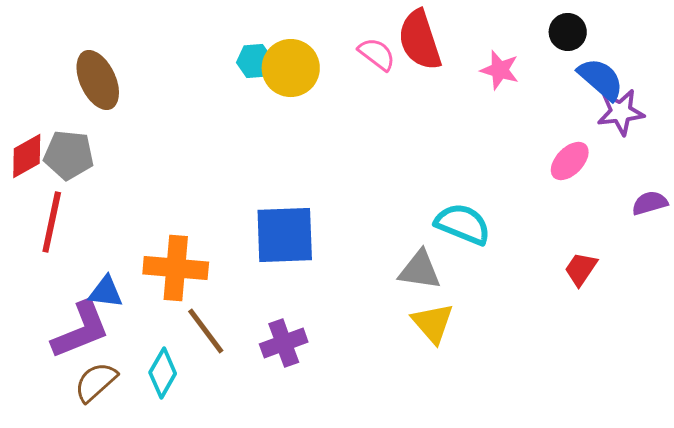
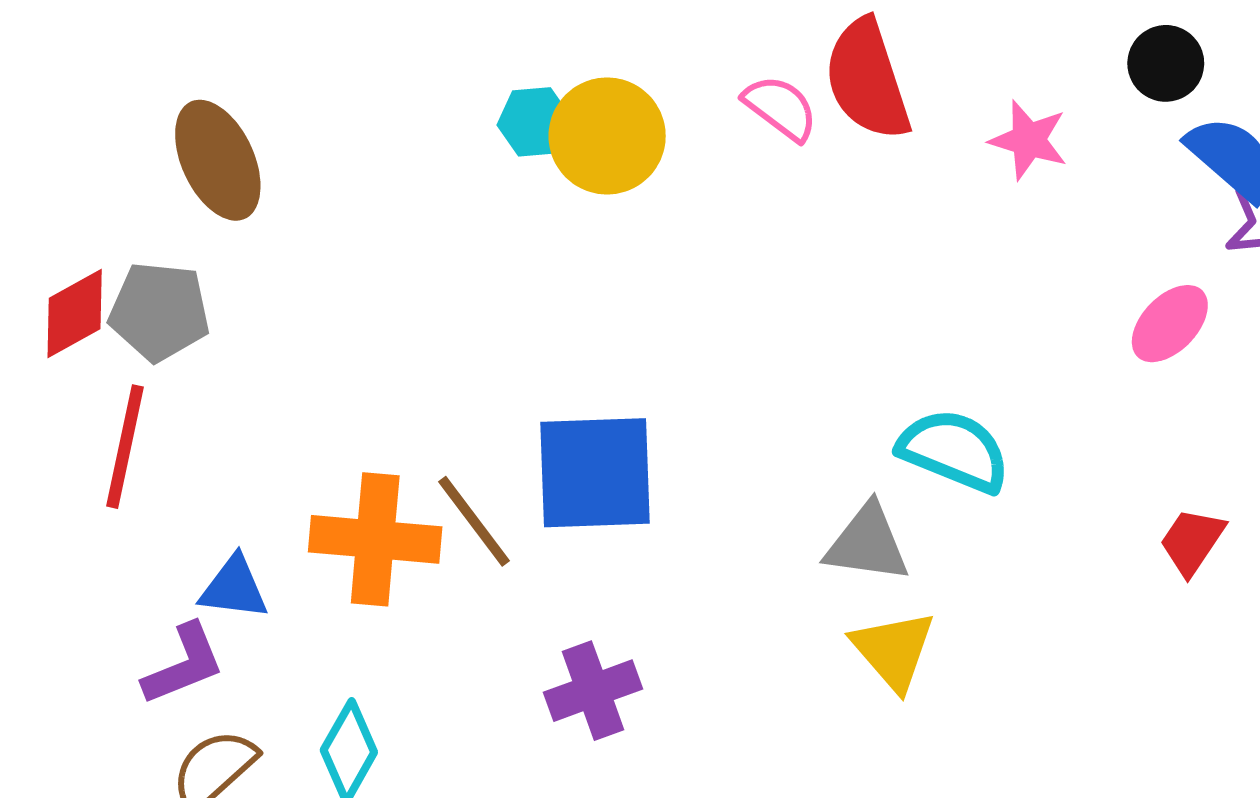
purple L-shape: (81, 330) -> (184, 664), size x0.7
brown line: (206, 331) -> (474, 521), moved

